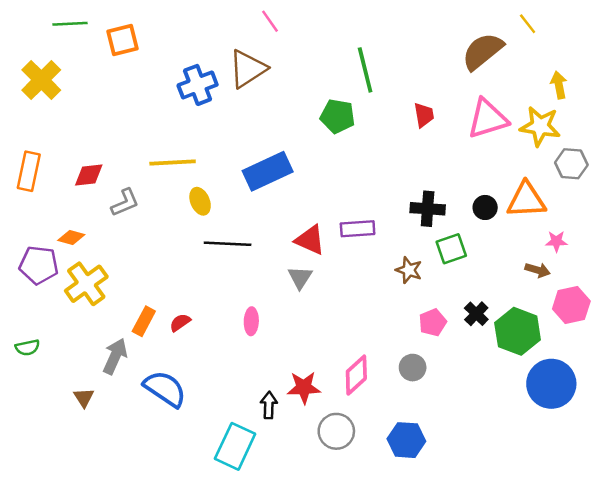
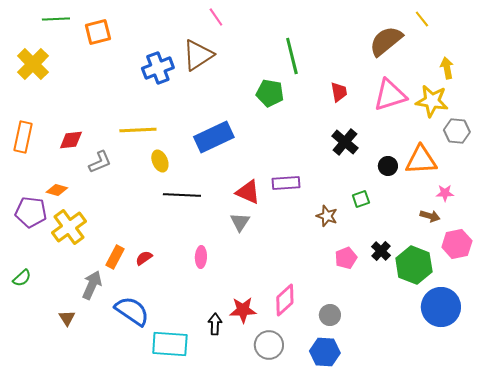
black cross: (428, 209) -> (345, 142), moved, turned 36
green square: (451, 249) -> (361, 199), size x0.7
green semicircle: (28, 348) -> (22, 278), turned -30
gray circle: (413, 368) -> (330, 315), moved
cyan rectangle: (235, 446) -> (170, 344), moved, turned 69

